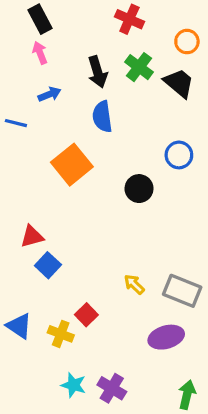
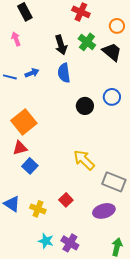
pink arrow: (40, 53) -> (16, 39), moved
blue arrow: (50, 94) -> (32, 73), moved
orange square: (72, 165) -> (24, 122), moved
black circle: (139, 189) -> (85, 106), moved
yellow arrow: (134, 284) -> (84, 160), moved, size x1.6
red square: (86, 315) -> (66, 200), moved

